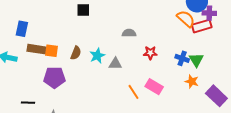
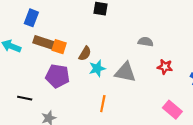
cyan star: (97, 56) -> (97, 68), moved
gray triangle: (115, 64) -> (125, 72), size x1.5
pink rectangle: (154, 87) -> (172, 110), moved
orange line: (133, 92) -> (103, 104), moved, turned 35

